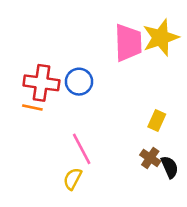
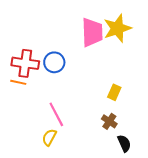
black semicircle: (170, 167) -> (124, 143), moved

